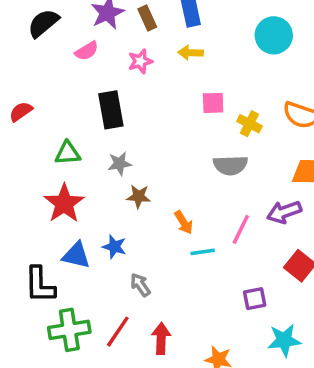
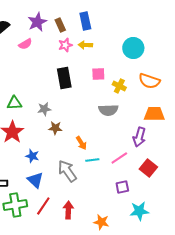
cyan circle: (274, 35) -> (133, 48), moved
pink star: (140, 61) -> (65, 45), moved
black rectangle: (111, 110) -> (64, 78), moved
purple arrow: (284, 212) -> (139, 137), turned -54
pink line: (241, 229) -> (119, 158), moved, turned 30
blue star: (114, 247) -> (32, 156), moved
blue triangle: (76, 255) -> (35, 180), moved, turned 30
gray arrow: (140, 285) -> (67, 171), moved, size x1.6

